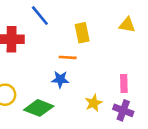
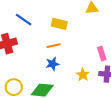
yellow rectangle: (82, 33) -> (59, 24), turned -49

